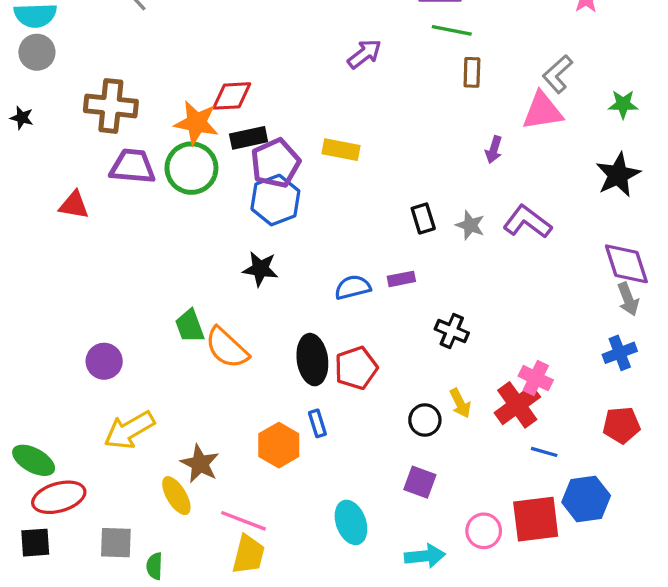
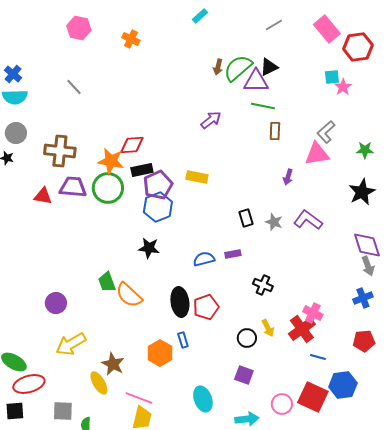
gray circle: (37, 52) -> (16, 133), moved
red triangle: (74, 205) -> (43, 196), moved
red square: (536, 519) -> (313, 397), turned 32

